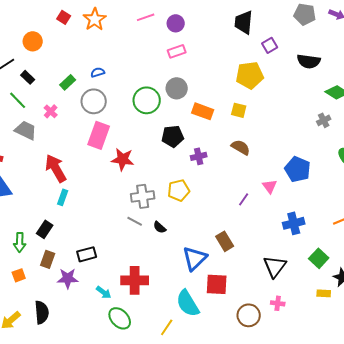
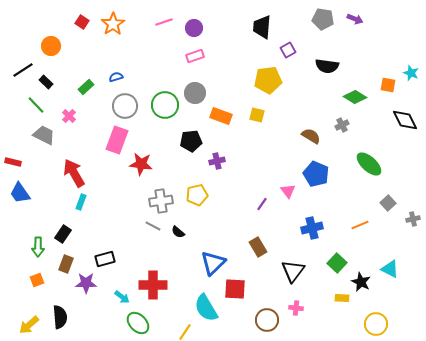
gray circle: (94, 101) -> (125, 106), moved
brown semicircle: (241, 147) -> (311, 136), moved
brown rectangle: (225, 241) -> (258, 247), moved

